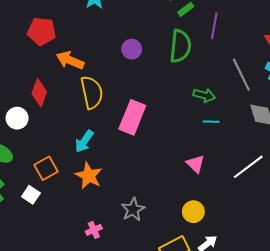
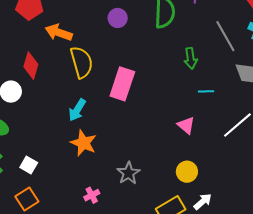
green arrow: (204, 95) -> (191, 58), turned 70
cyan line: (211, 122) -> (206, 91), moved
orange square: (46, 168) -> (27, 199), moved

